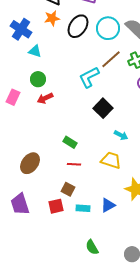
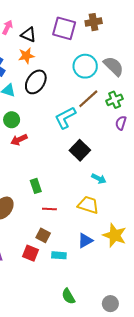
black ellipse: (78, 26) -> (36, 82), moved
green rectangle: (70, 142) -> (36, 186), moved, turned 40
blue triangle: (108, 205) -> (85, 241), moved
red square: (56, 206) -> (31, 253), turned 35

